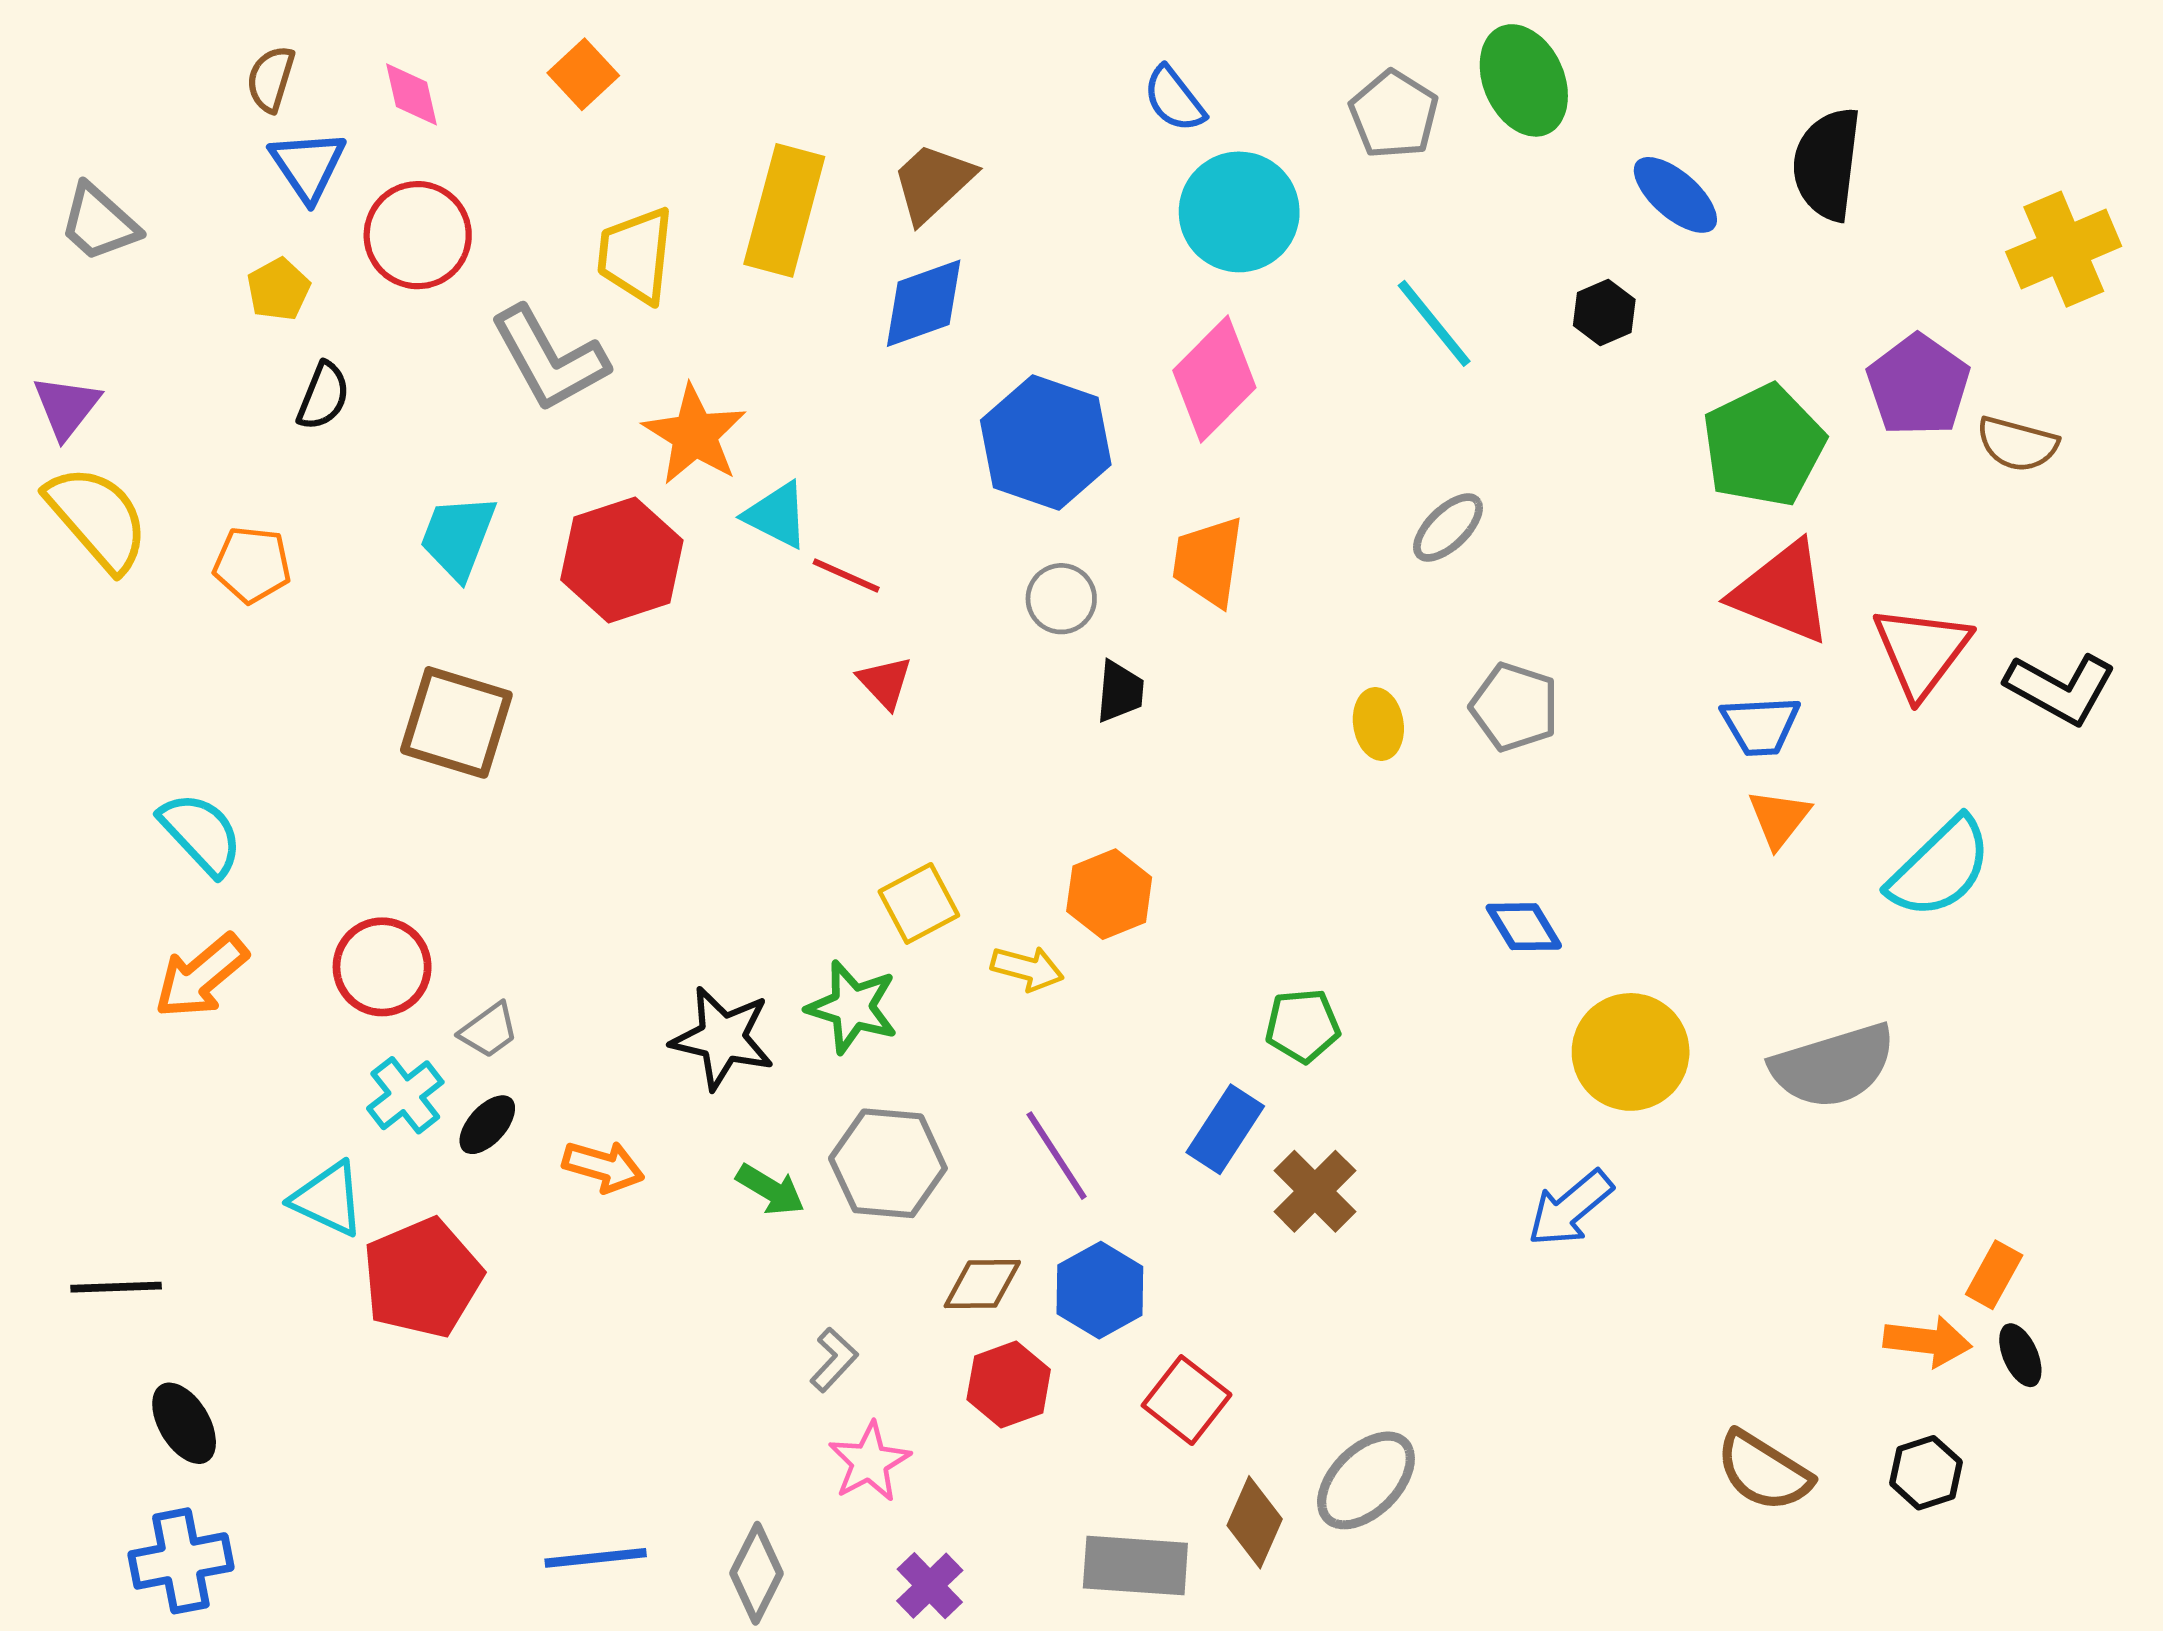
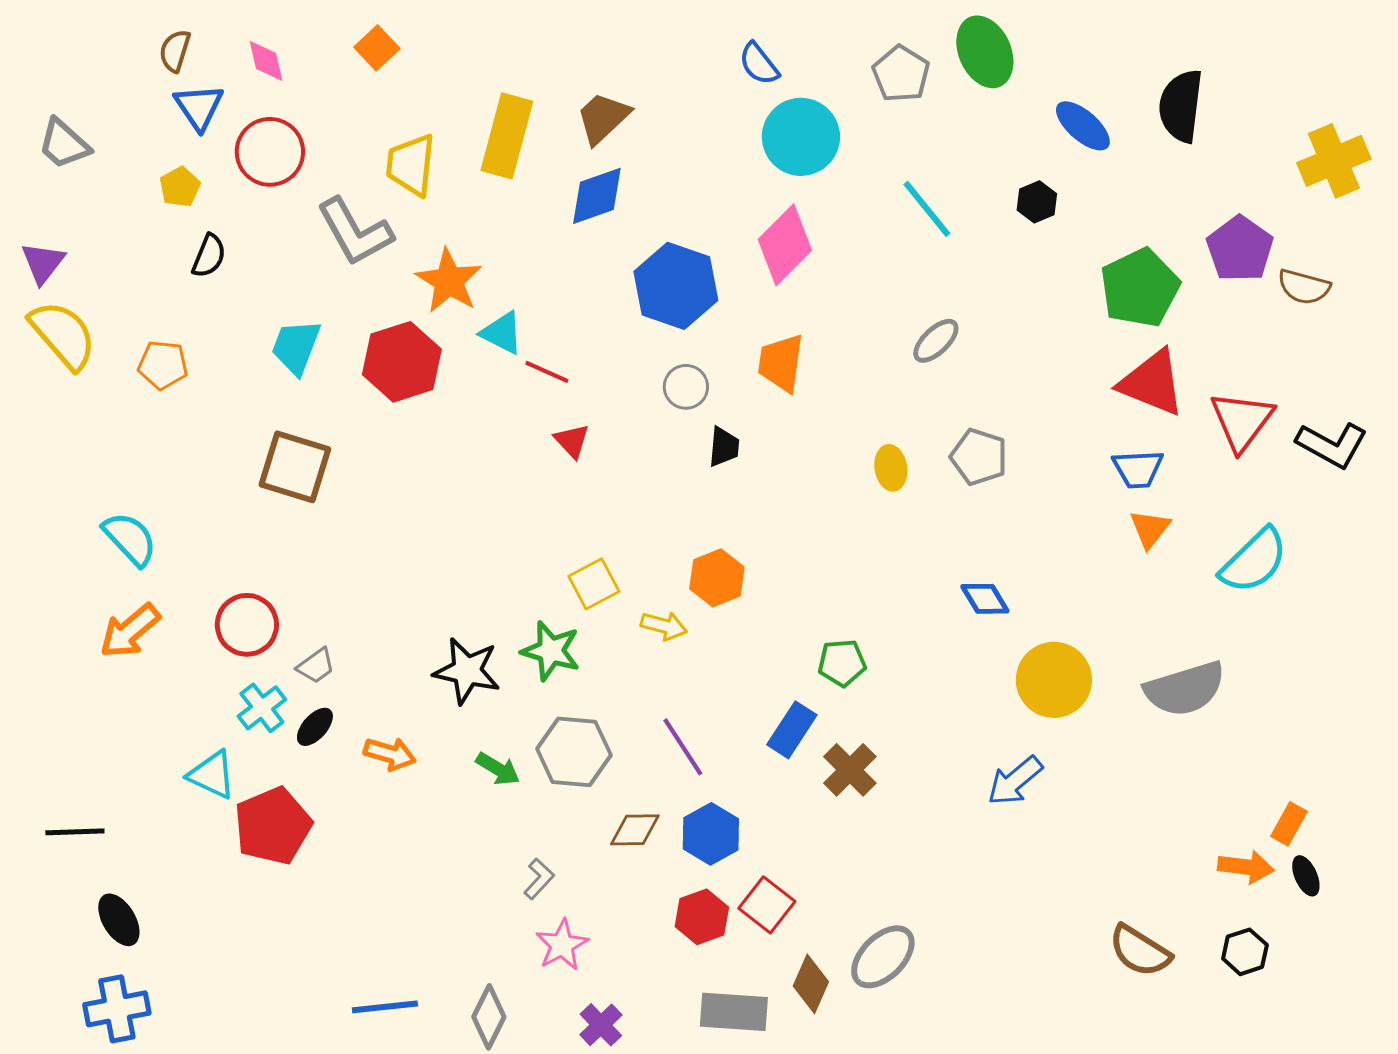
red hexagon: (1009, 1385) -> (702, 917), moved

